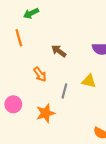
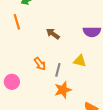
orange arrow: (40, 74) -> (40, 64), moved
orange star: (45, 113) -> (63, 90), moved

